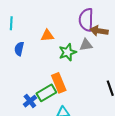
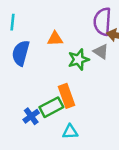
gray triangle: (86, 45) -> (101, 52), turned 40
blue semicircle: (19, 49) -> (21, 53), size x1.5

